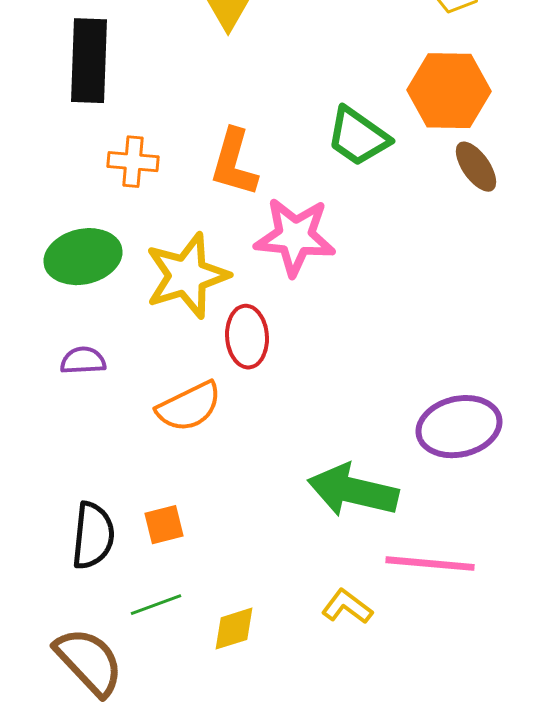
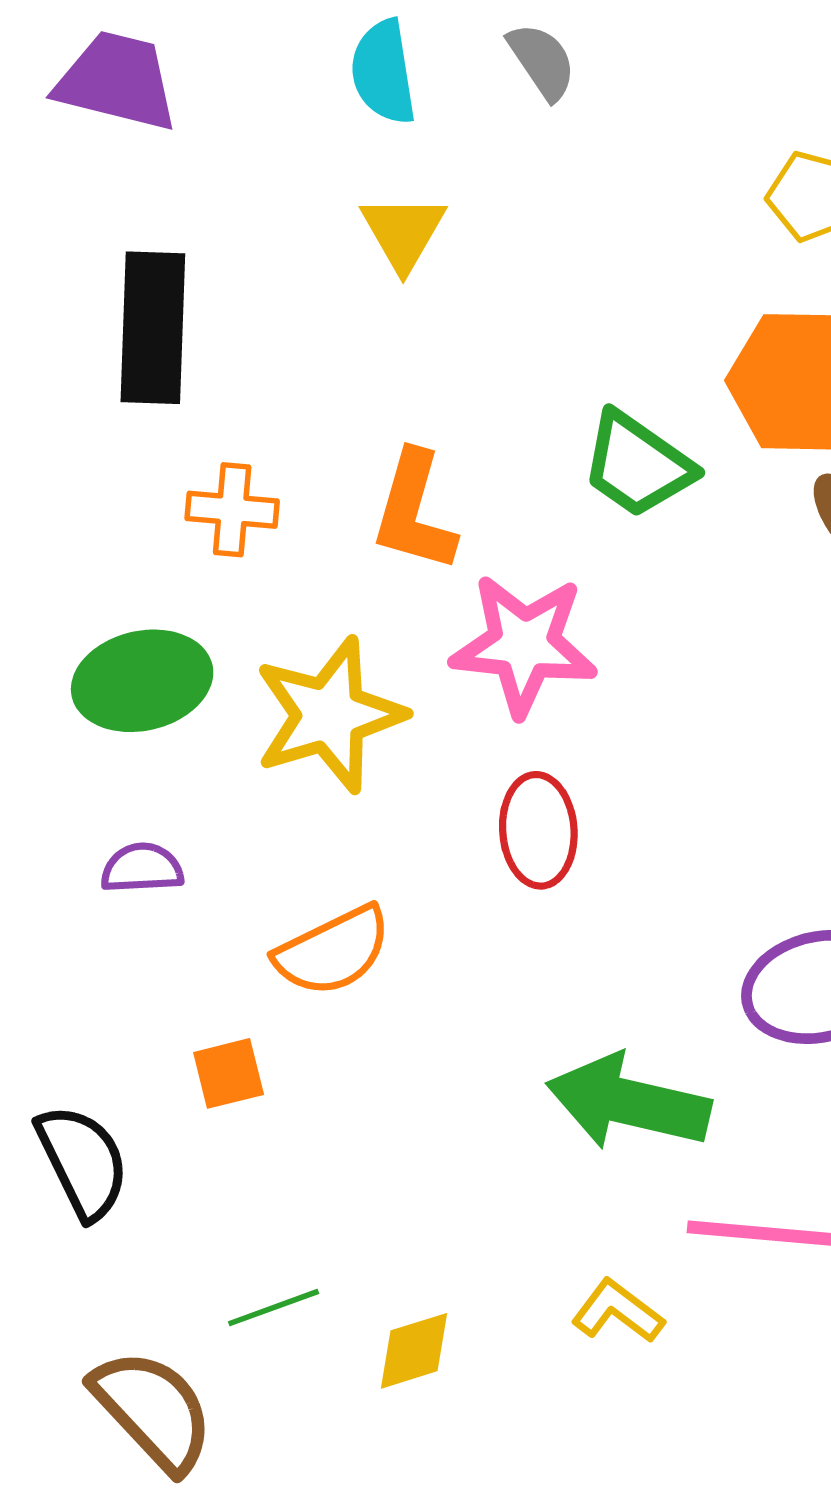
red ellipse: (247, 337) -> (538, 830), moved
orange square: (164, 525) -> (229, 1073), moved
black semicircle: (93, 536) -> (83, 1162), moved, turned -32

